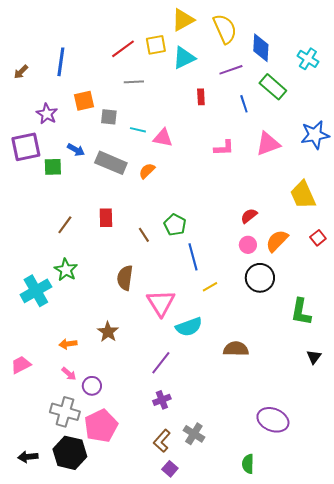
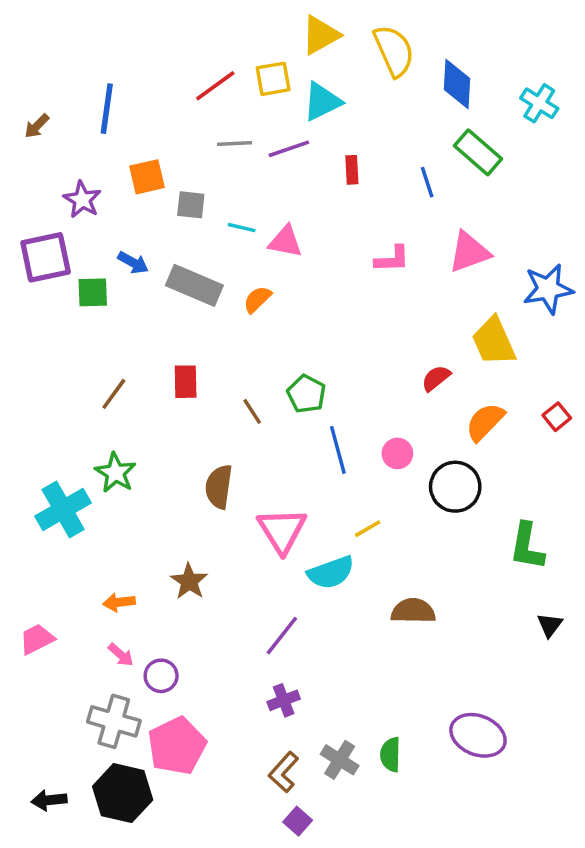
purple line: (231, 70) -> (289, 149), moved
blue star: (315, 135) -> (548, 289), moved
yellow trapezoid: (303, 195) -> (494, 341), moved
pink circle: (248, 245) -> (397, 453), moved
yellow line: (210, 287) -> (368, 529), moved
green semicircle: (248, 464) -> (390, 755), moved

